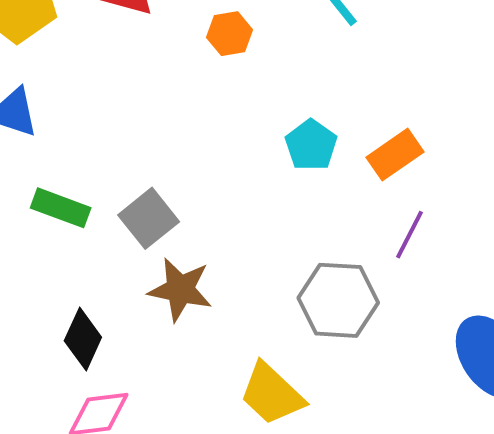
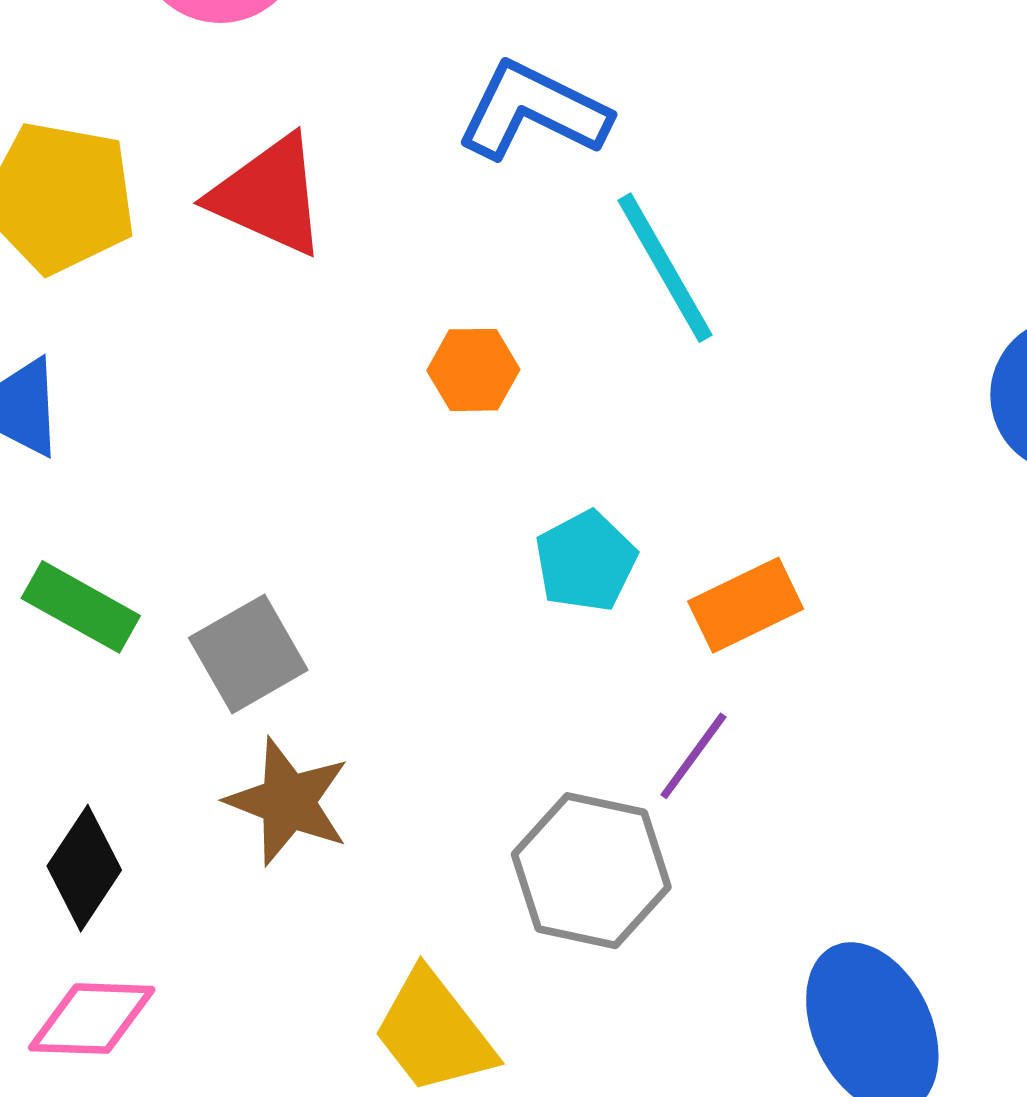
orange hexagon: (230, 34) -> (473, 370), moved
purple line: (410, 235) -> (693, 756), moved

